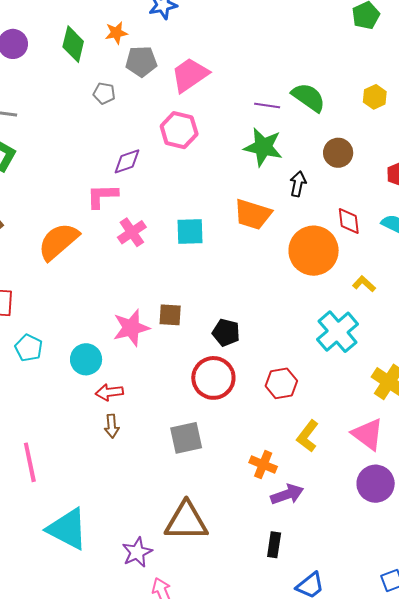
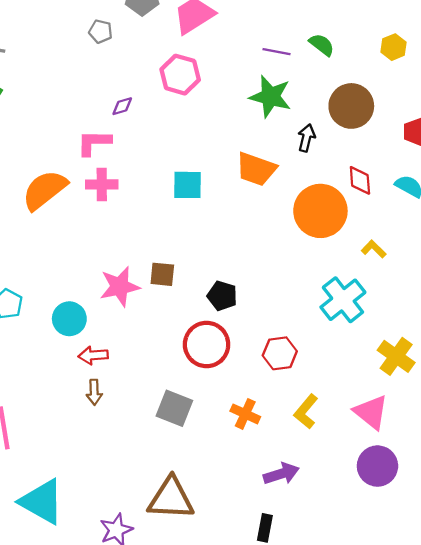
green semicircle: (309, 97) -> (322, 45), size x0.7
brown circle: (338, 153) -> (351, 106), size x1.4
purple diamond: (127, 161) -> (122, 106), size x0.7
pink cross: (132, 232) -> (102, 184), moved, turned 32
gray square: (186, 438) -> (174, 408), turned 32
orange cross: (263, 465) -> (245, 414), moved

